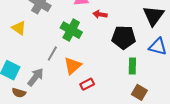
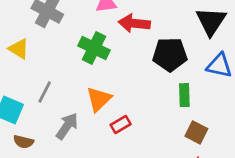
red arrow: (100, 14) -> (134, 23), size x1.5
gray line: (52, 53) -> (45, 92), moved
gray arrow: (35, 77) -> (67, 126), moved

